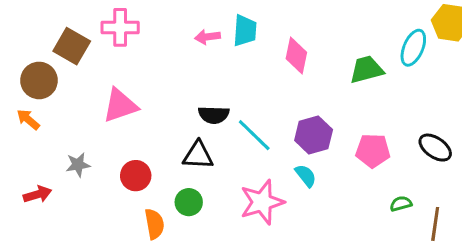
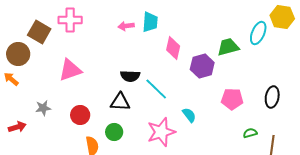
pink diamond: (296, 56) -> (173, 48), moved
purple hexagon: (314, 135) -> (202, 66), moved
black ellipse: (435, 148) -> (272, 97), turned 65

